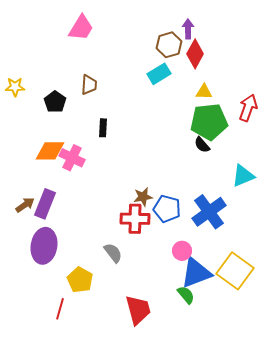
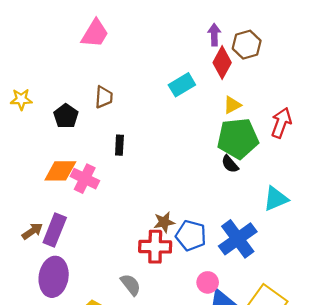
brown hexagon: (169, 45) -> (247, 45), moved
yellow triangle: (204, 92) -> (232, 105), turned -30

